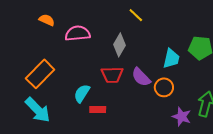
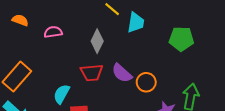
pink semicircle: (78, 33) -> (53, 32), size x0.7
cyan trapezoid: (171, 58) -> (136, 22), moved

